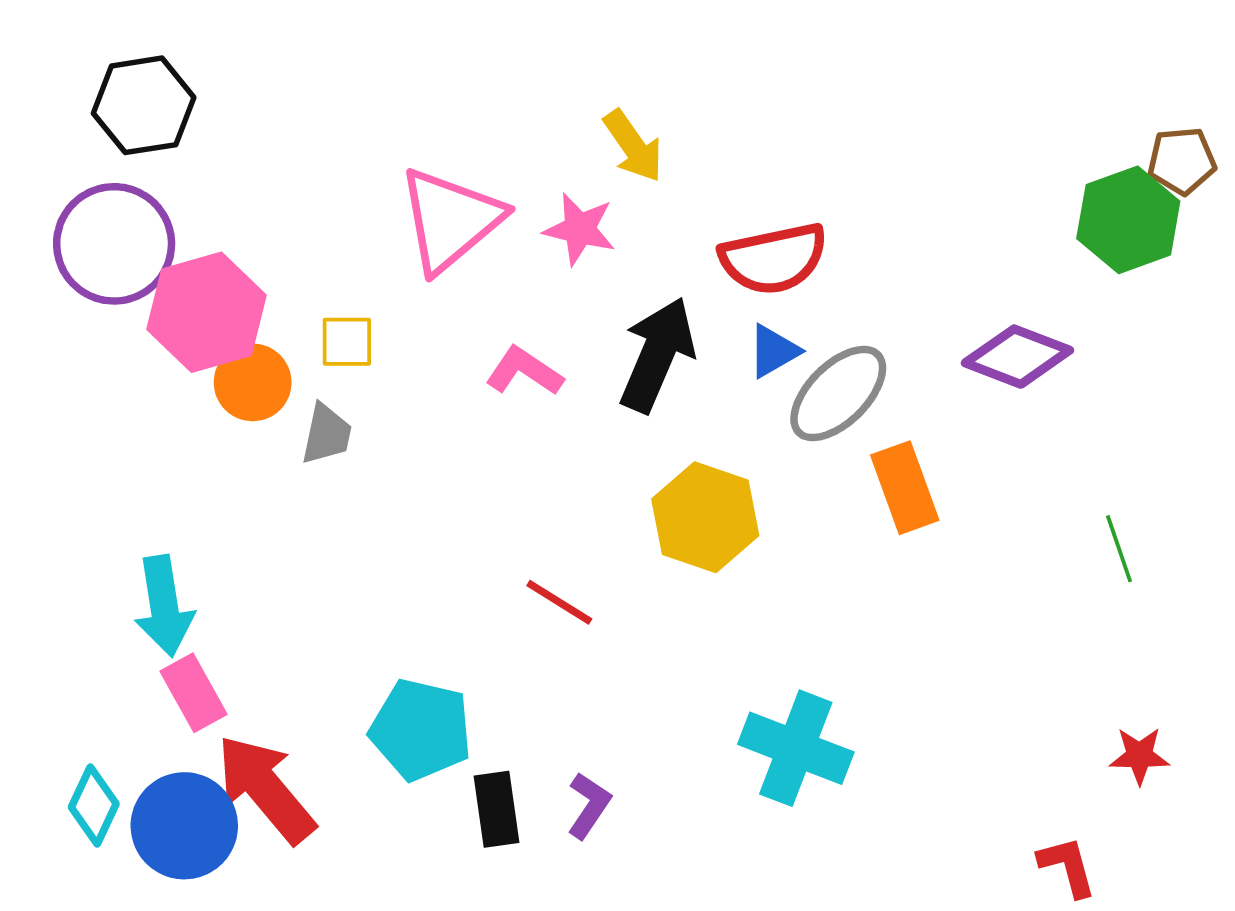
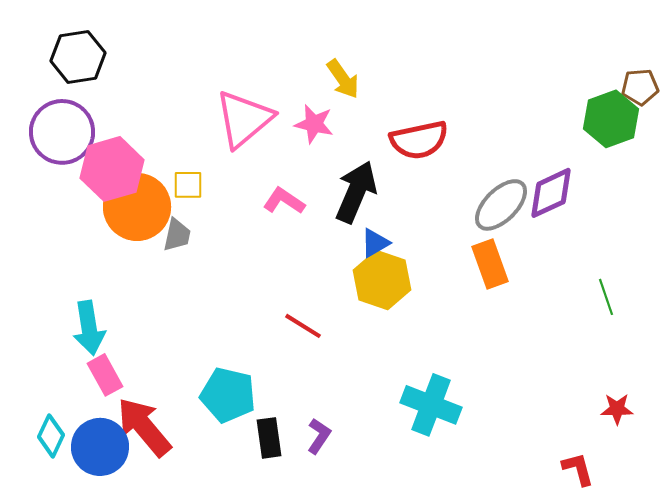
blue triangle: (774, 351) -> (375, 243), moved
purple diamond: (1017, 357) -> (551, 193), turned -46
orange circle: (253, 382) -> (137, 207), size x1.6
gray ellipse: (838, 394) -> (501, 205), moved

